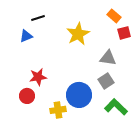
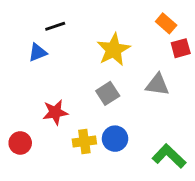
gray square: (106, 81) -> (108, 93), moved
blue circle: (79, 95) -> (115, 139), size x0.7
red circle: (27, 96) -> (20, 143), moved
yellow cross: (58, 110) -> (84, 142), moved

